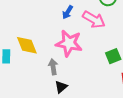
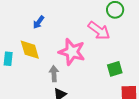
blue arrow: (68, 12) -> (39, 22), moved

